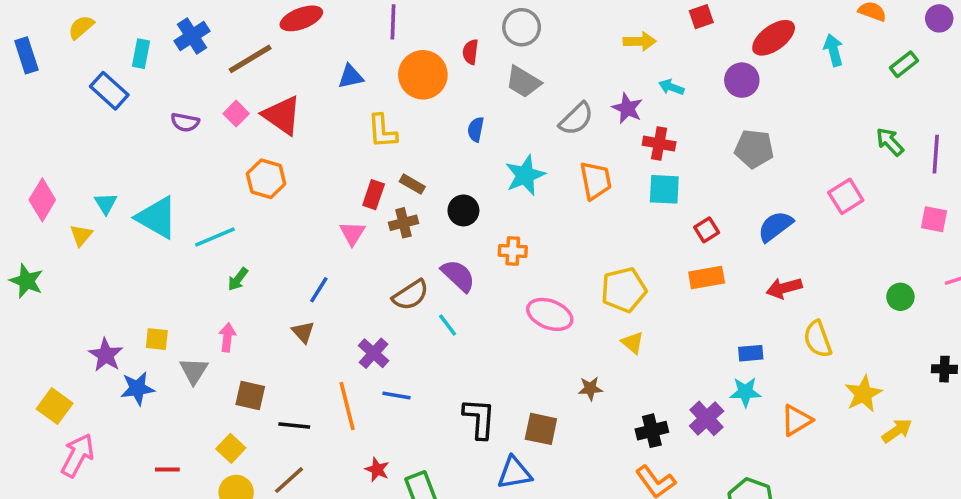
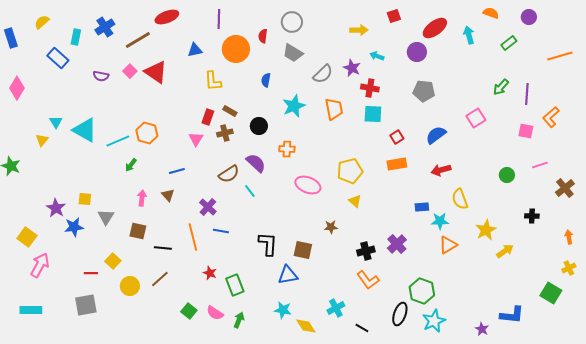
green arrow: (890, 142) -> (501, 87), turned -96
orange hexagon: (266, 179) -> (147, 133), moved
pink diamond: (42, 200) -> (17, 88), moved
blue line: (319, 290) -> (177, 171), turned 42
pink arrow: (227, 337) -> (142, 198), moved
cyan star: (745, 392) -> (440, 221), moved
yellow square: (231, 448) -> (113, 261), moved

